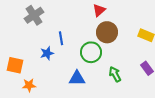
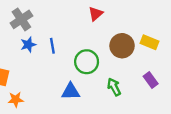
brown circle: (107, 32) -> (122, 46), moved
blue star: (47, 53) -> (28, 45), moved

